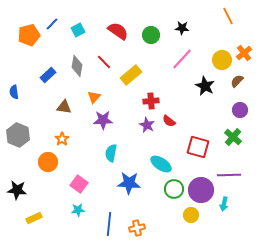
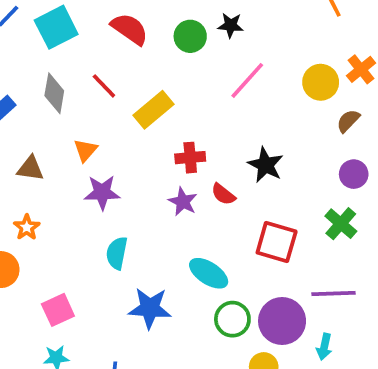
black star: (182, 28) -> (231, 25), moved
cyan square: (78, 30) -> (56, 27), size x1.6
black star: (205, 86) -> (266, 165), moved
pink square: (79, 184) -> (58, 310), turned 30

